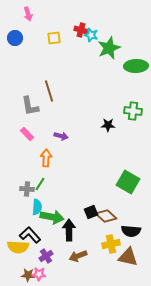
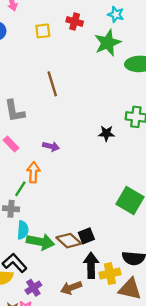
cyan star: (91, 35) -> (116, 14), moved
brown line: (49, 91) -> (52, 84), moved
green line: (40, 184) -> (20, 189), moved
brown diamond: (106, 216) -> (69, 241), moved
black arrow: (69, 230) -> (91, 265), moved

